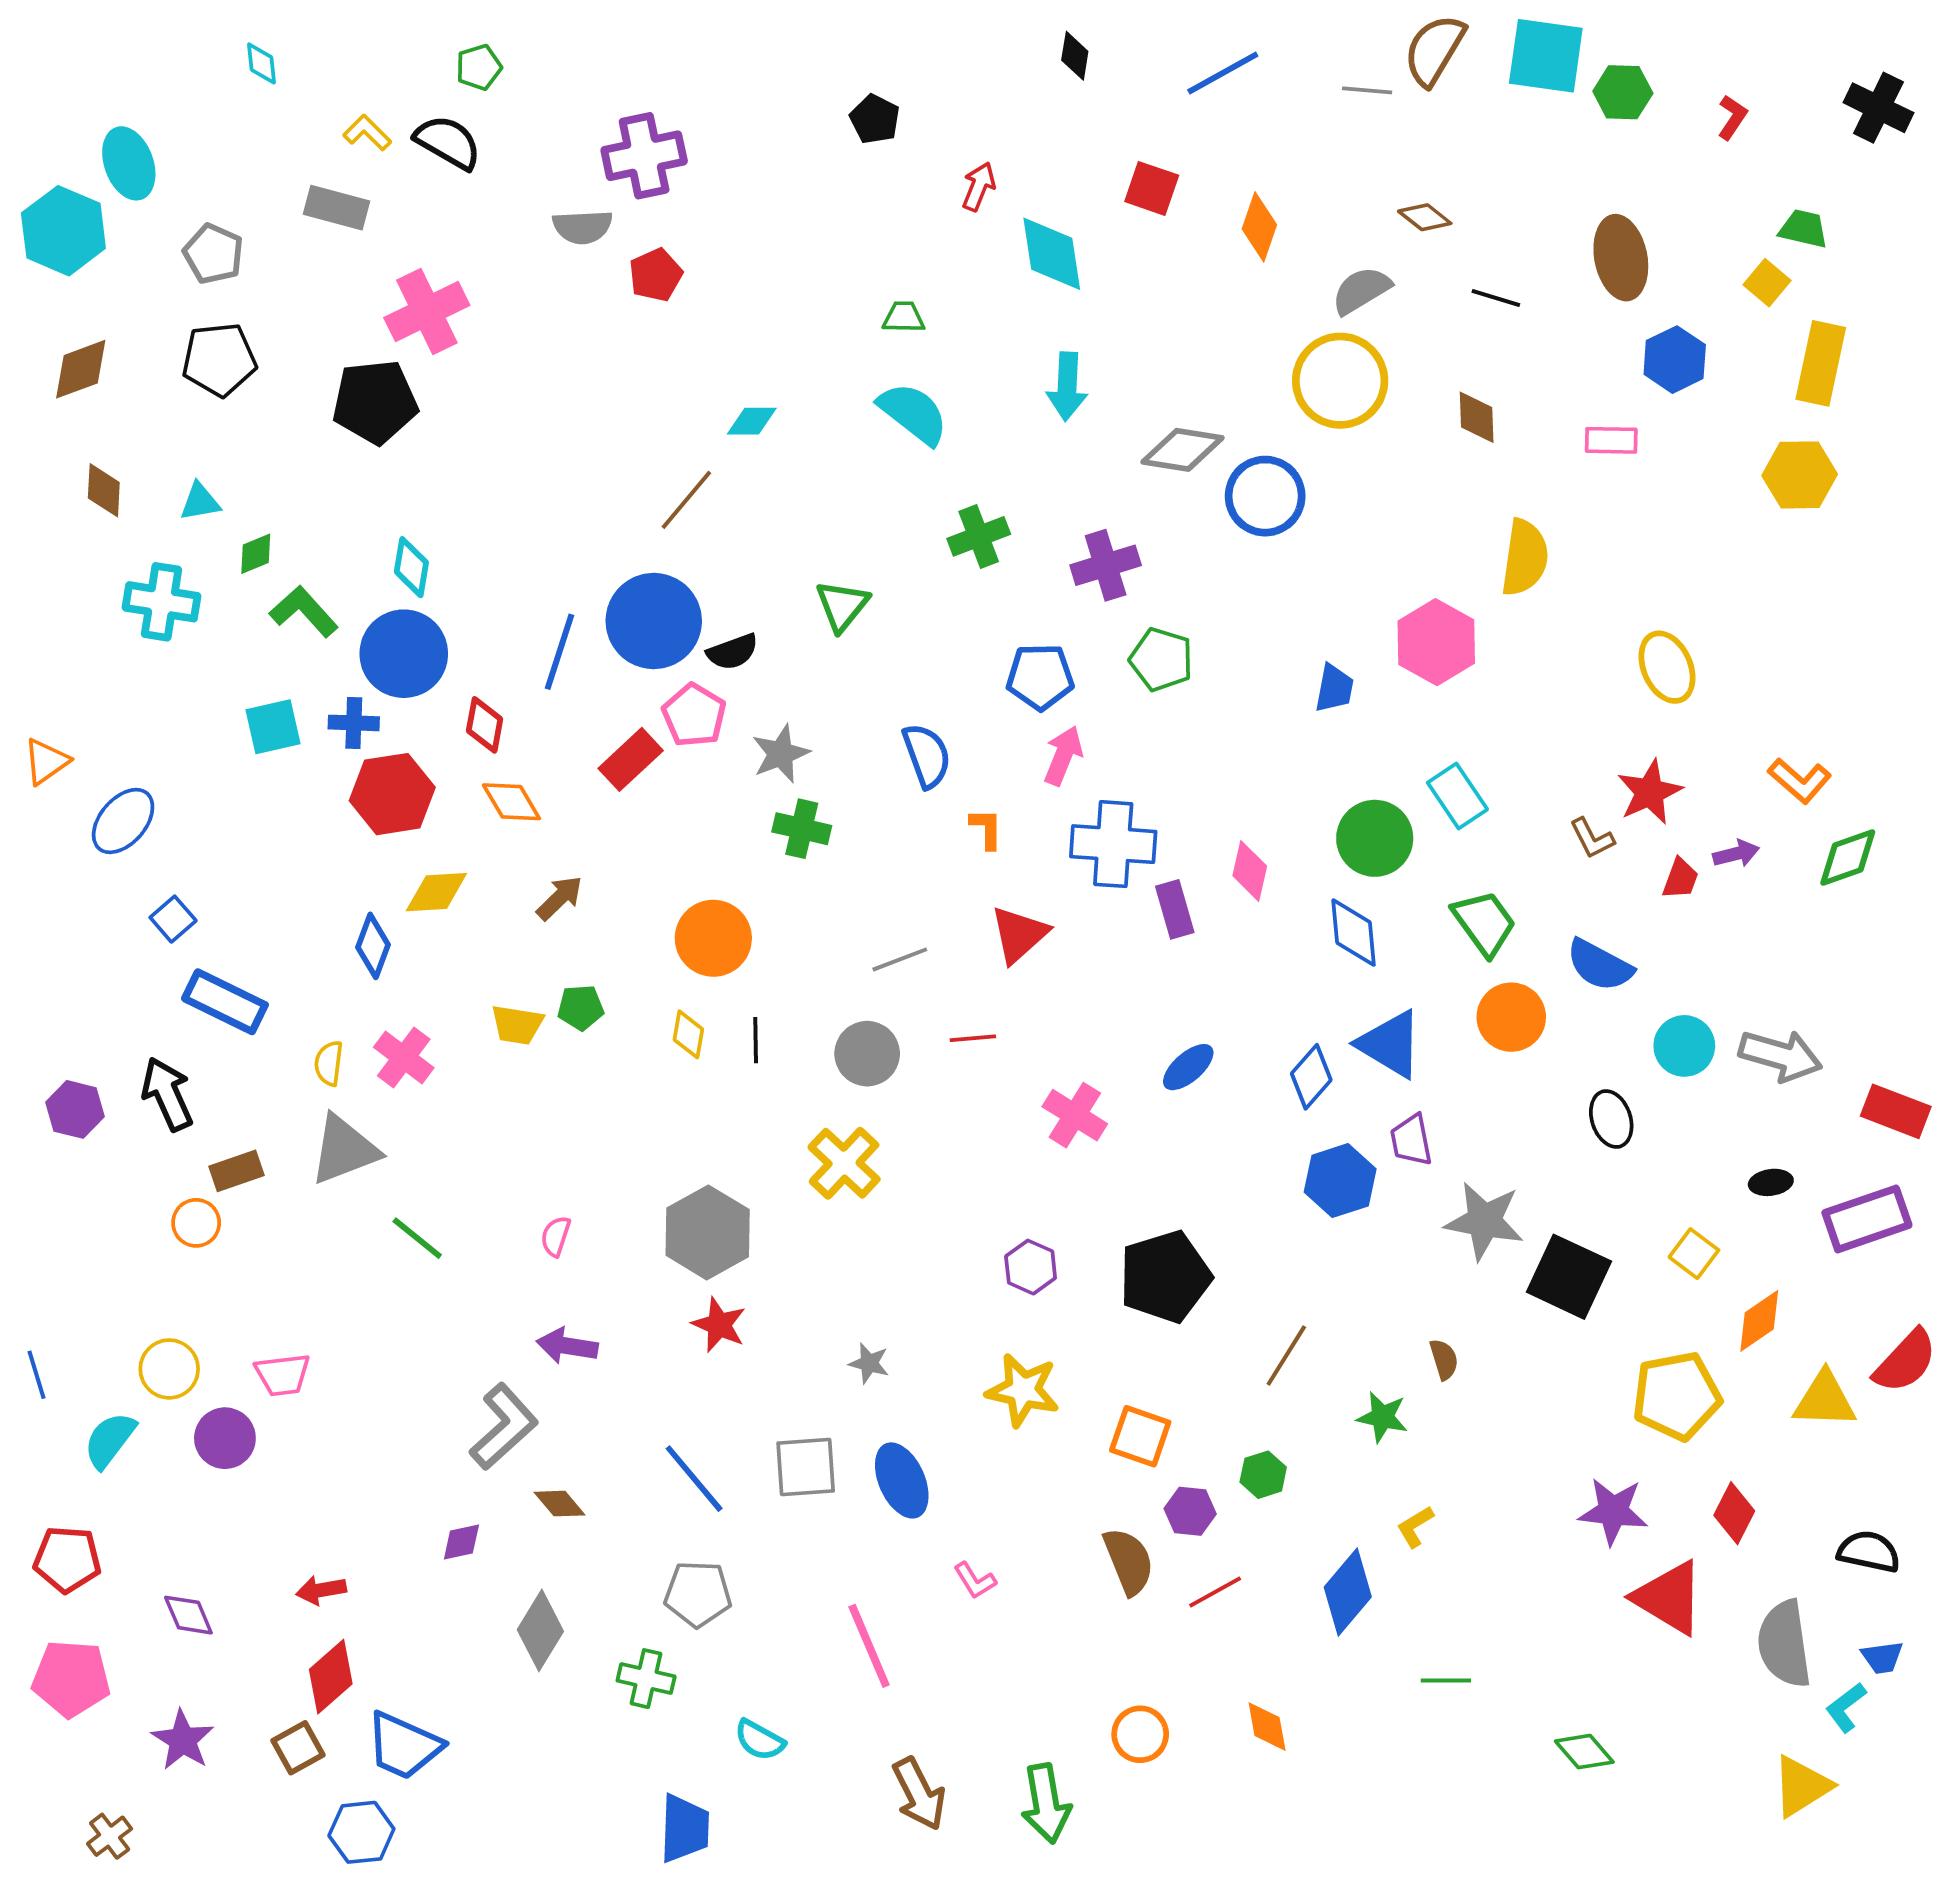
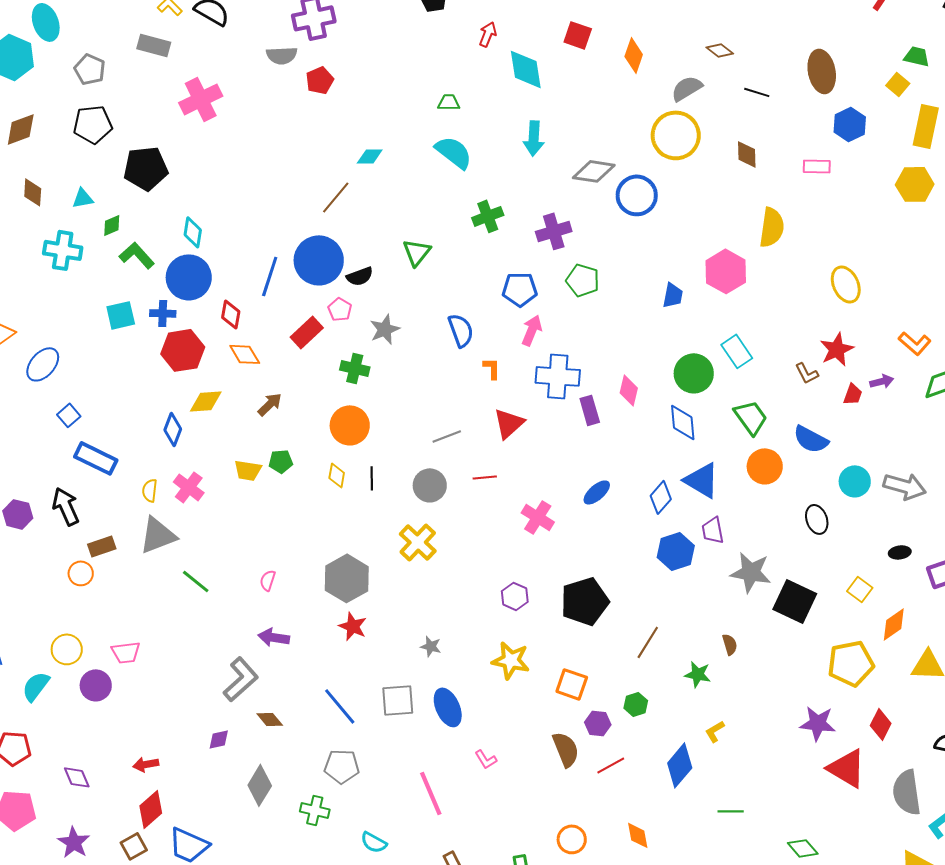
black pentagon: (375, 402) -> (146, 168), moved
pink pentagon: (694, 715) -> (340, 309), size x0.7
green cross: (802, 829) -> (355, 368), moved

